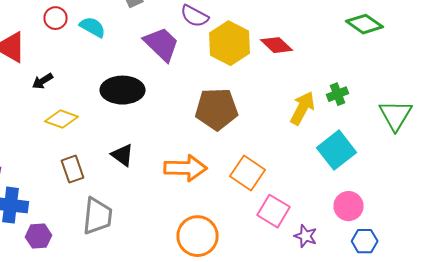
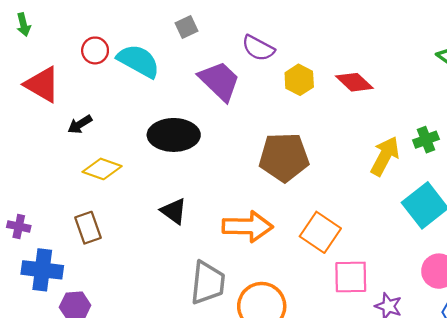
cyan semicircle: (92, 27) -> (138, 61), size x1.4
yellow hexagon: (230, 43) -> (299, 80), size x0.6
brown rectangle: (72, 169) -> (88, 228), moved
pink square: (274, 211) -> (351, 277), turned -32
gray trapezoid: (98, 216) -> (208, 283), moved

